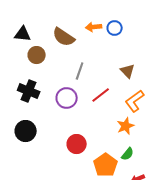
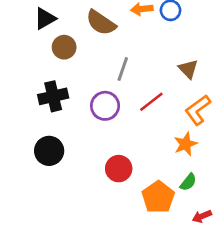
black triangle: (23, 34) -> (45, 19), turned -36
black cross: (29, 91) -> (53, 96), turned -35

